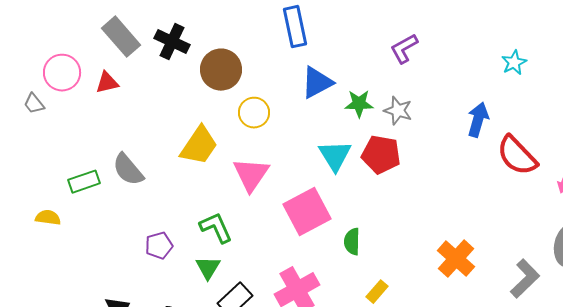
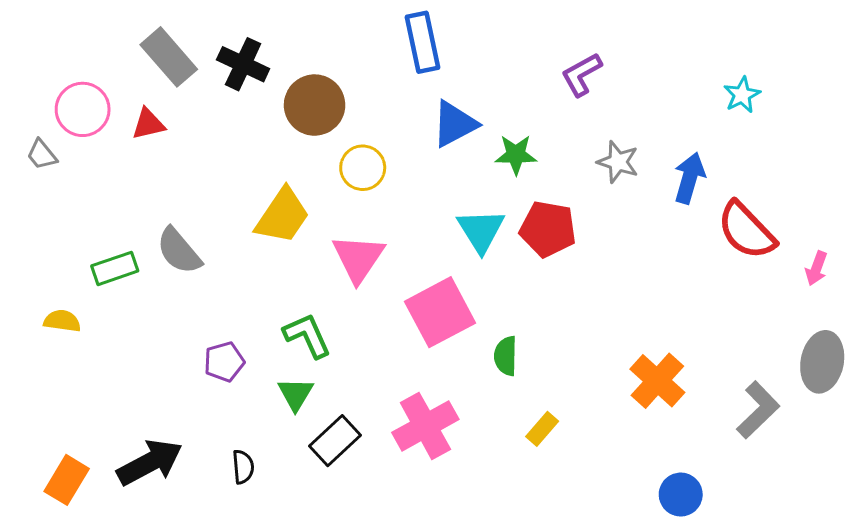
gray star: (398, 111) -> (618, 162), moved

